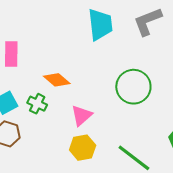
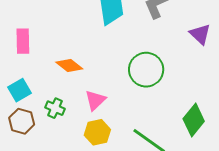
green cross: (37, 104) -> (55, 108), moved

